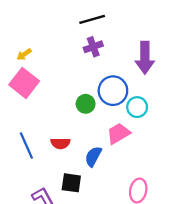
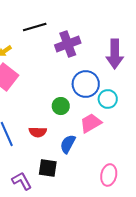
black line: (92, 19) -> (35, 27), moved
purple cross: (93, 47) -> (68, 44), size x1.4
green circle: (86, 104) -> (61, 106), moved

